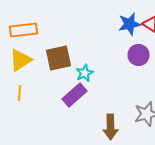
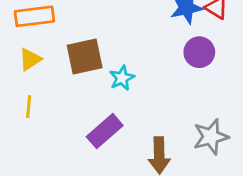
yellow triangle: (20, 60) -> (30, 59), size x0.7
purple rectangle: (74, 95) -> (105, 131), moved

